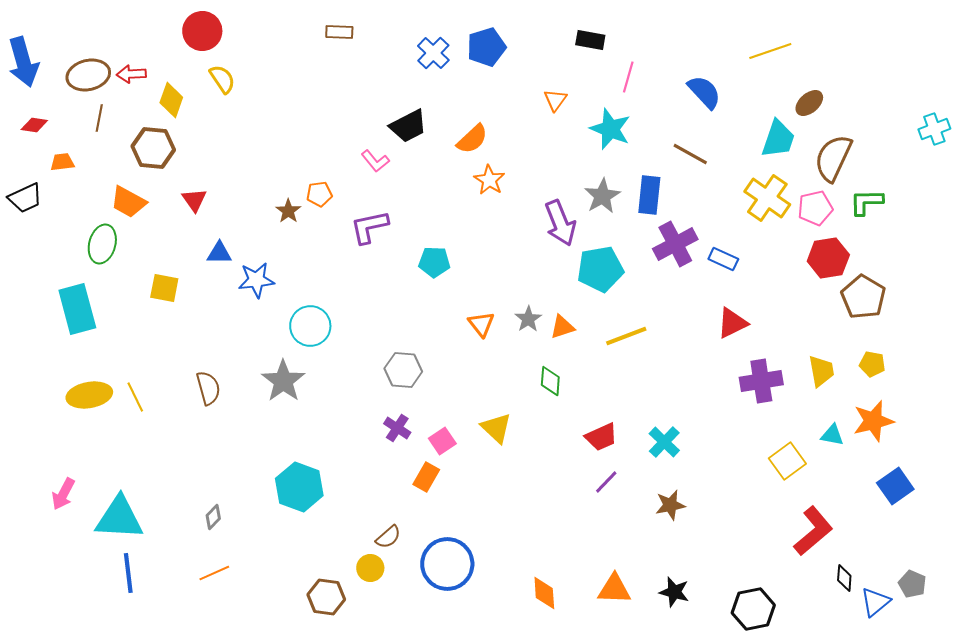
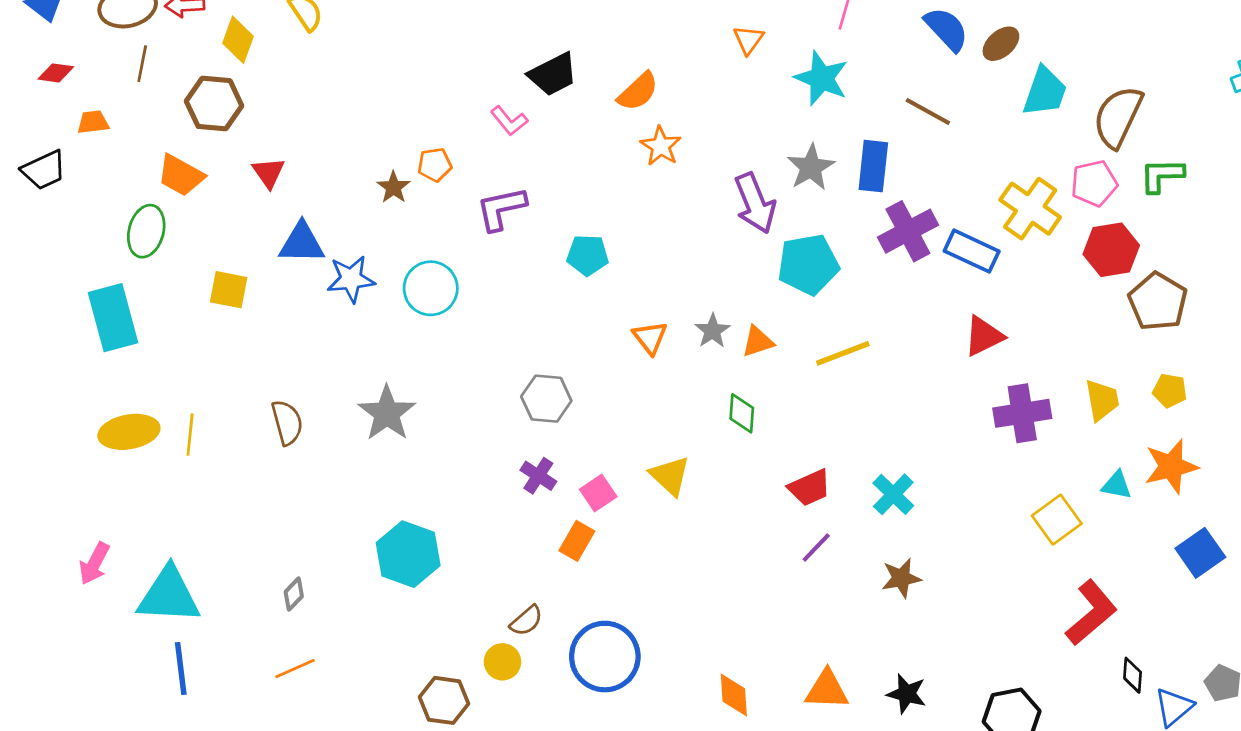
brown ellipse: (809, 103) -> (1001, 44), moved
yellow cross: (767, 198) -> (1030, 209), moved
blue triangle: (219, 253) -> (302, 243), size x1.4
blue rectangle: (723, 259) -> (972, 251), size x1.4
cyan circle: (310, 326) -> (431, 288), moved
yellow line: (135, 397) -> (190, 435), turned 32

